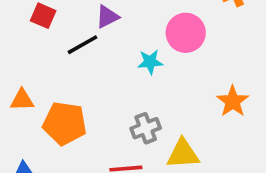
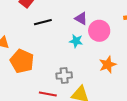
purple triangle: (107, 17) -> (81, 19), moved, turned 40
orange star: (233, 101) -> (108, 65), moved

